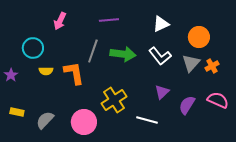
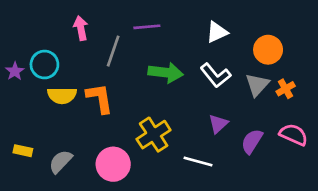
pink arrow: (60, 21) -> (81, 28), turned 144
gray line: (93, 51) -> (113, 51), moved
yellow semicircle: (46, 71) -> (62, 96), size x1.5
purple star: (11, 75) -> (15, 71), moved

